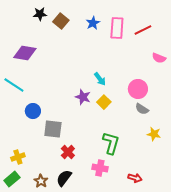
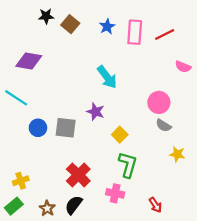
cyan arrow: (100, 79) -> (107, 77), moved, size x1.5
yellow square: (104, 102) -> (120, 135), moved
gray square: (53, 129) -> (66, 128), moved
red cross: (68, 152) -> (78, 175), size x1.5
red arrow: (135, 178) -> (155, 205), turned 40

